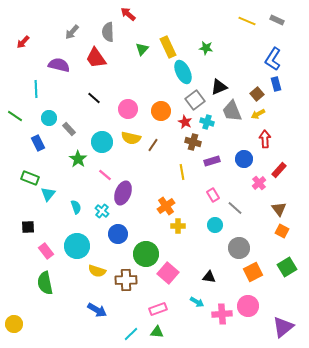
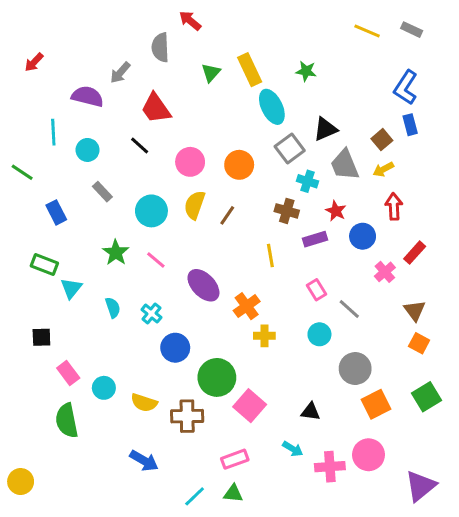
gray arrow: (72, 32) -> (120, 73), moved
red trapezoid: (96, 58) -> (156, 108), moved
cyan circle: (49, 118) -> (88, 150), moved
red star: (185, 122) -> (336, 211), moved
yellow semicircle: (131, 138) -> (195, 205), turned 96
green star: (78, 159) -> (116, 253), moved
purple ellipse: (123, 193) -> (203, 285), moved, turned -65
cyan circle: (77, 246) -> (104, 388), moved, size x0.6

